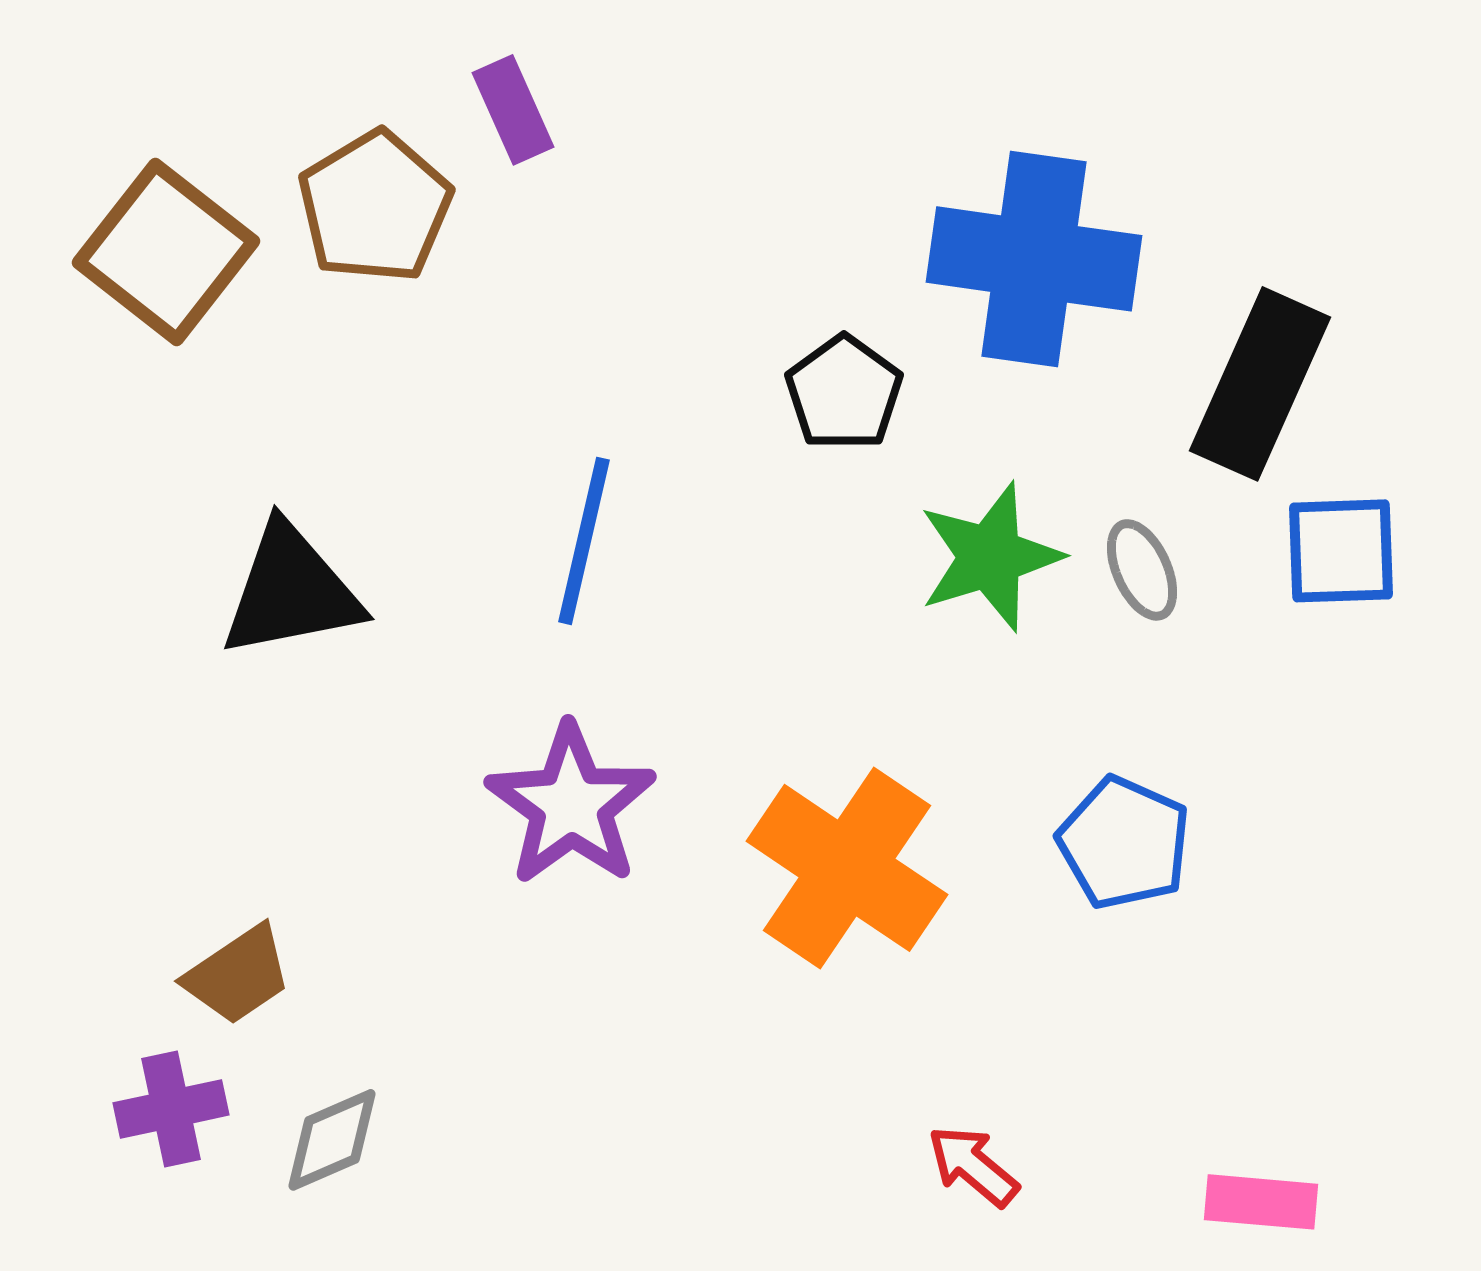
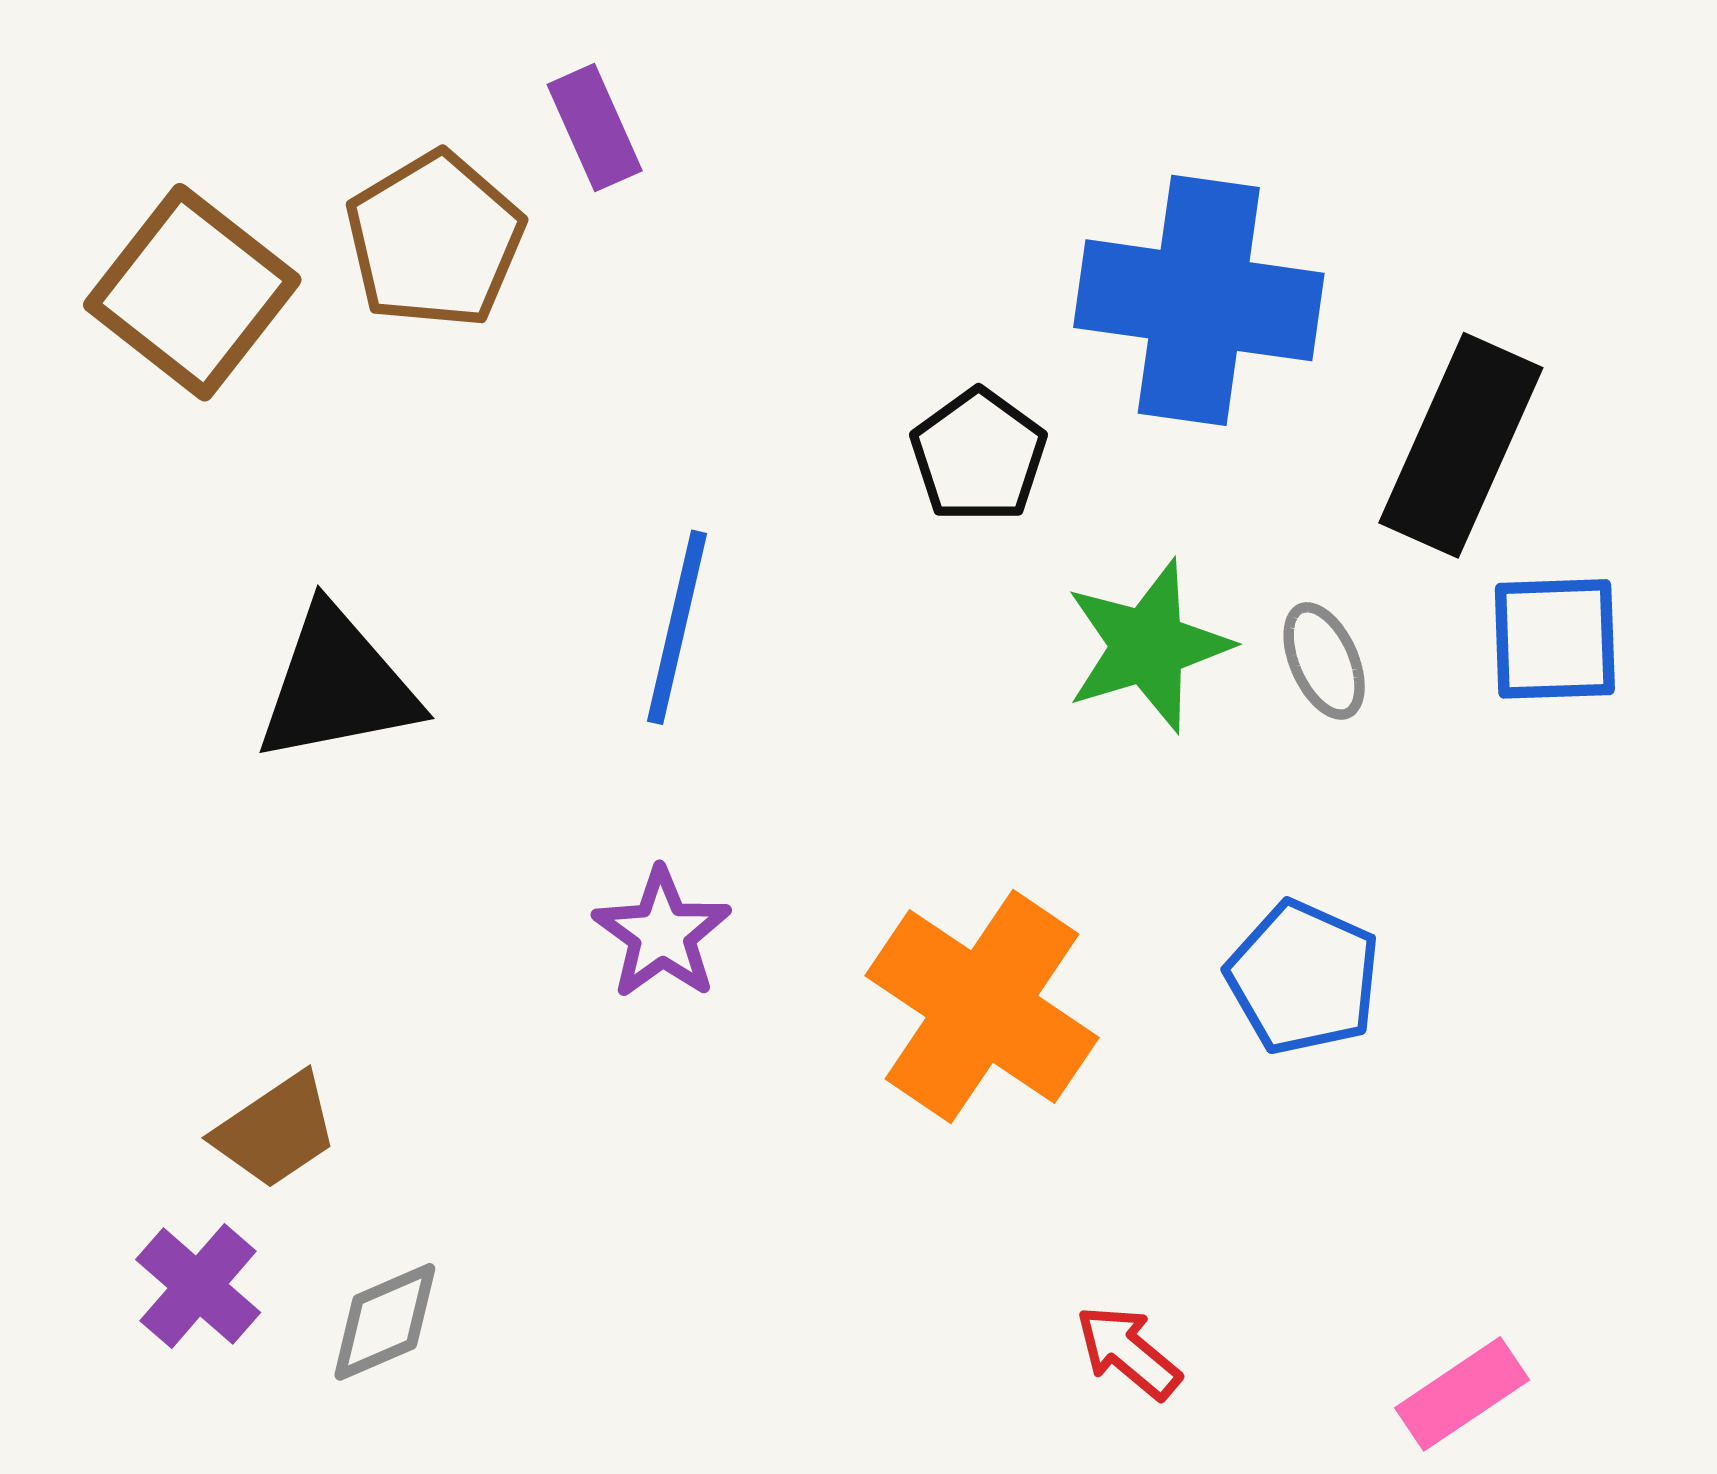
purple star: (571, 805) -> (662, 933), size x0.7
purple cross: (171, 1109) -> (198, 1286), turned -37
pink rectangle: (1261, 1202) -> (1462, 1394), turned -39

